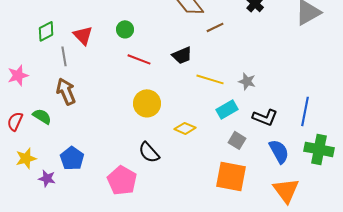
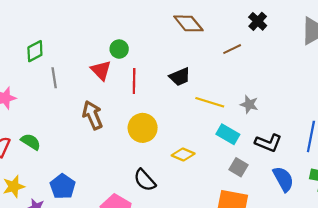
brown line: (215, 27) -> (232, 49), moved
red triangle: (83, 35) -> (101, 70), moved
red line: (139, 59) -> (134, 81), turned 70
brown arrow: (66, 91) -> (93, 115), moved
cyan rectangle: (227, 109) -> (228, 134), turned 60

